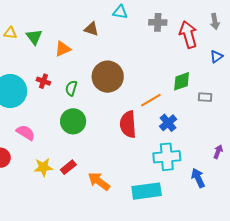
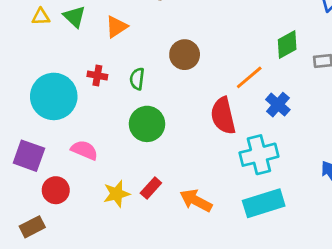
brown circle: (108, 77) -> (185, 55), size x0.7
cyan cross: (167, 157) -> (259, 155), moved

